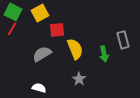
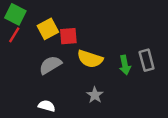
yellow square: (40, 13) -> (48, 29), moved
gray rectangle: (123, 40) -> (147, 60), moved
yellow semicircle: (75, 49) -> (90, 59), turned 130

